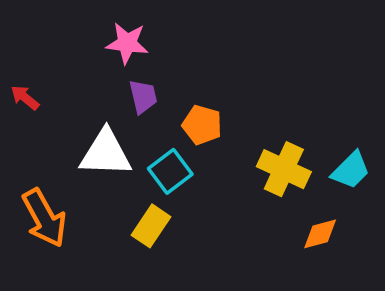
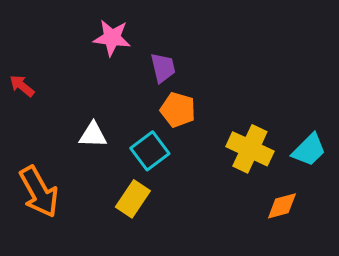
purple trapezoid: (143, 96) -> (163, 68), moved
white triangle: (106, 153) -> (93, 135), size x0.6

